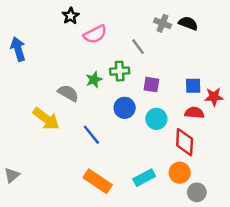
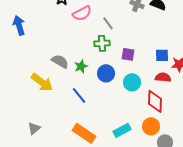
gray line: (138, 47) -> (108, 23), moved
green star: (94, 80) -> (81, 66), moved
gray triangle: (12, 175) -> (34, 128), moved

